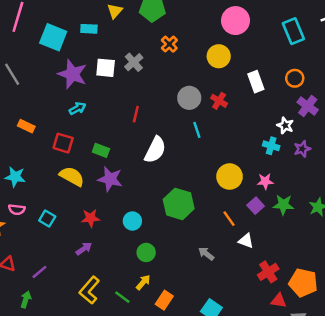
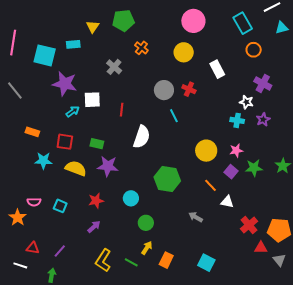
white square: (106, 68) -> (92, 100), moved
orange circle: (295, 78) -> (254, 50), moved
cyan star: (15, 177) -> (43, 161), moved

